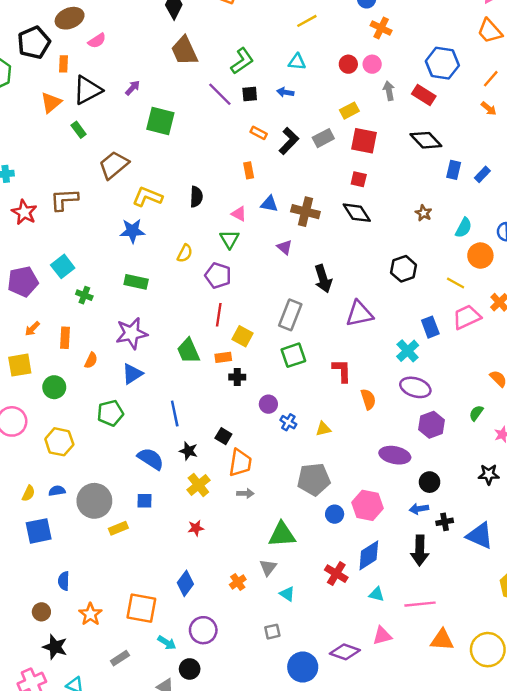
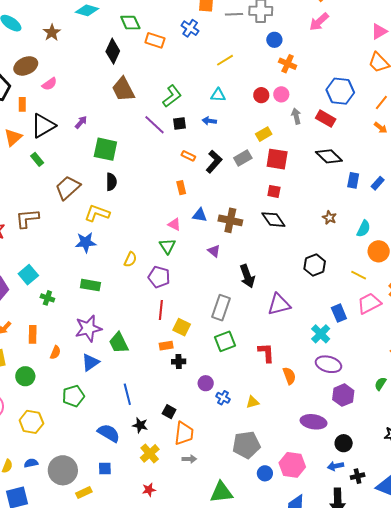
black semicircle: (196, 197) -> (111, 182), moved
green trapezoid: (188, 351) -> (119, 343), moved

